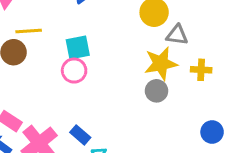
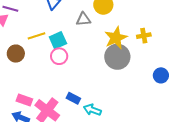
yellow line: (29, 31) -> (37, 36), moved
gray triangle: (177, 35) -> (83, 19), moved
gray circle: (157, 91) -> (117, 57), size x1.6

